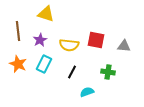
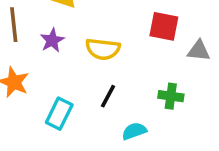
red square: (96, 40) -> (164, 26), moved
cyan rectangle: (44, 64) -> (59, 114), moved

